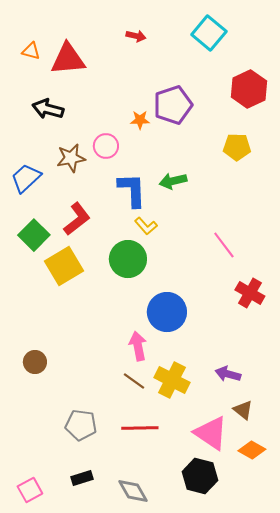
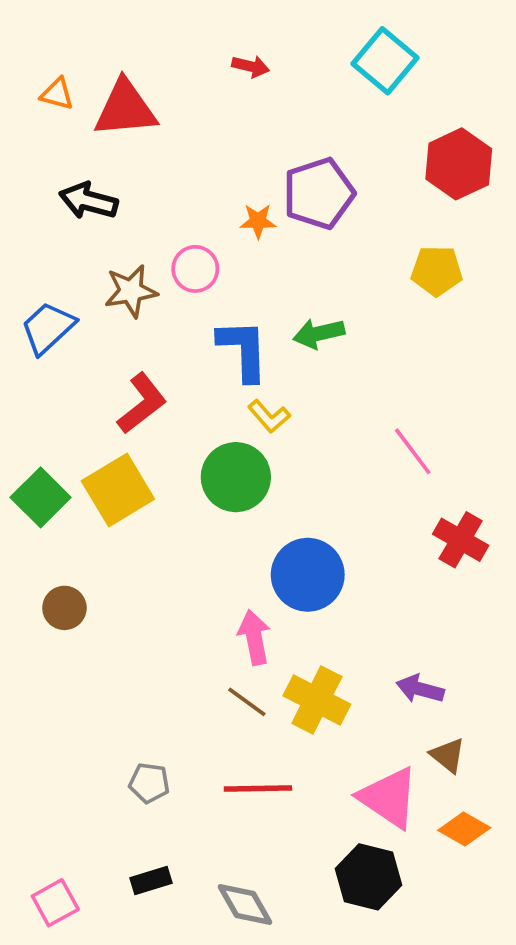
green square: (34, 235) -> (41, 497), moved
brown circle: (35, 362) -> (64, 608), moved
gray pentagon: (81, 425) -> (149, 783), size x0.7

